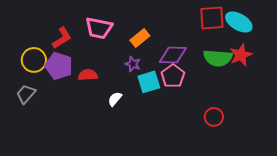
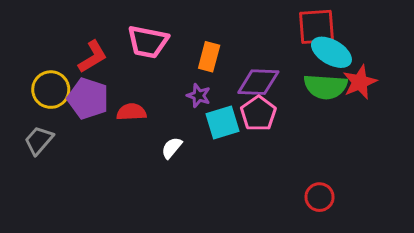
cyan ellipse: (239, 22) -> (331, 52), moved
orange rectangle: (140, 38) -> (209, 57), turned -36
red circle: (214, 117) -> (319, 197), moved

